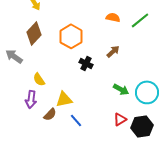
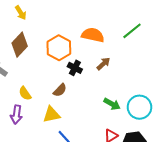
orange semicircle: (113, 17) -> (93, 35), moved, size x1.5
black cross: (86, 63) -> (75, 68), moved
brown semicircle: (50, 114) -> (60, 90), moved

